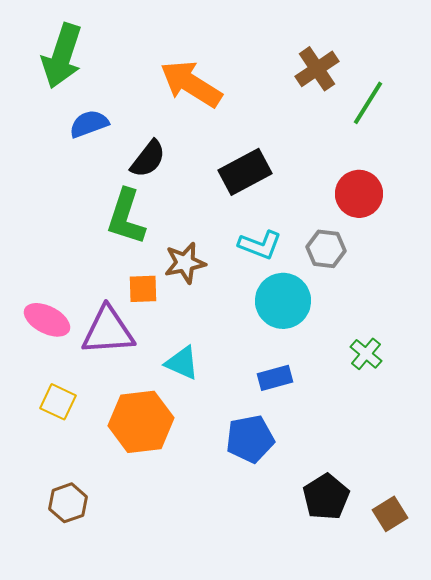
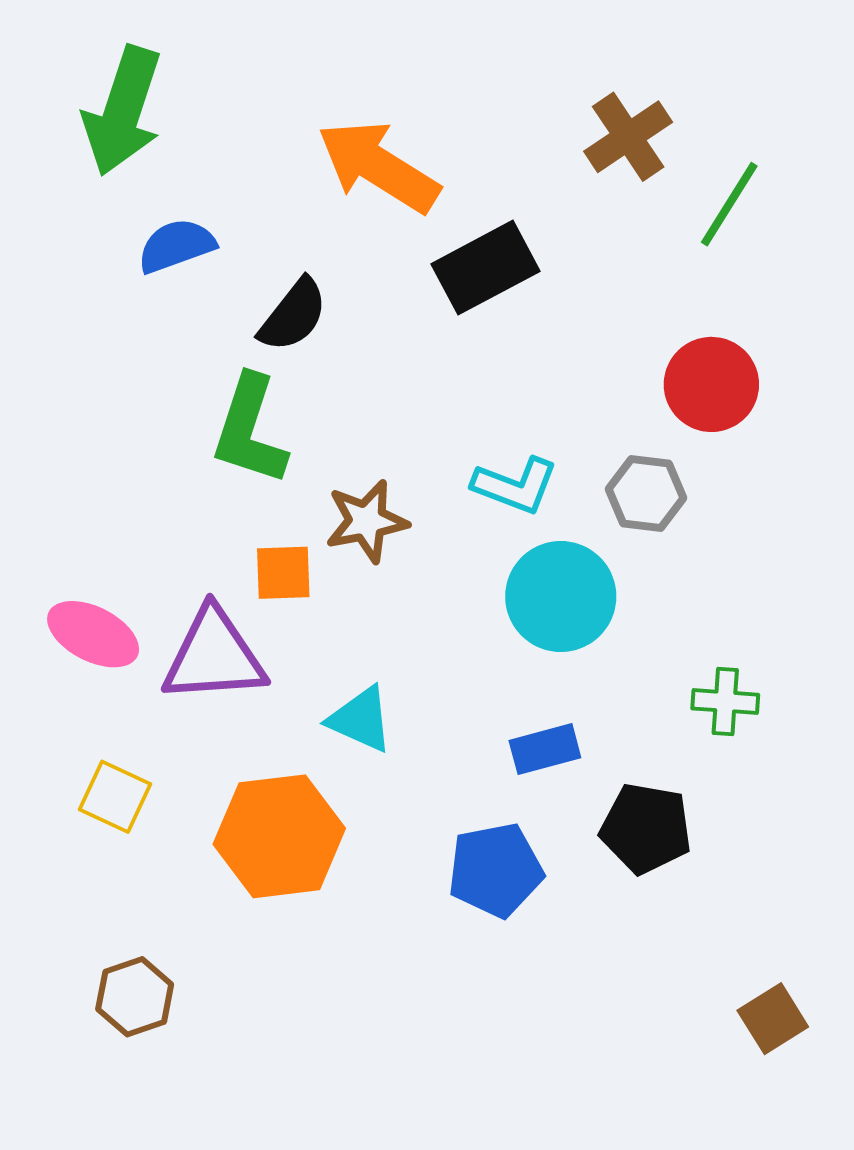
black rectangle: (245, 172) -> (485, 268), moved
green cross: (366, 354) -> (725, 702), turned -36
black pentagon: (326, 497) -> (646, 828), moved, turned -30

